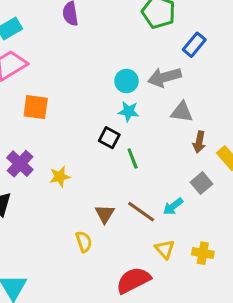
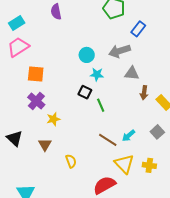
cyan circle: (126, 81) -> (87, 55), moved
purple cross: (20, 164) -> (36, 101), moved
gray square: (201, 183) -> (157, 132), moved
brown triangle: (105, 214) -> (45, 145), moved
yellow triangle: (165, 249) -> (124, 164), size x1.5

